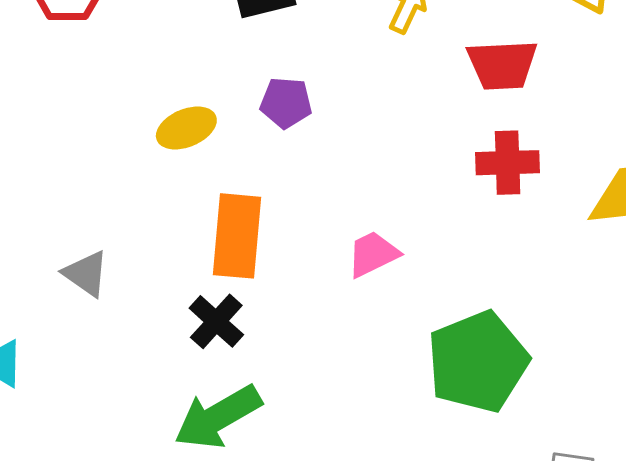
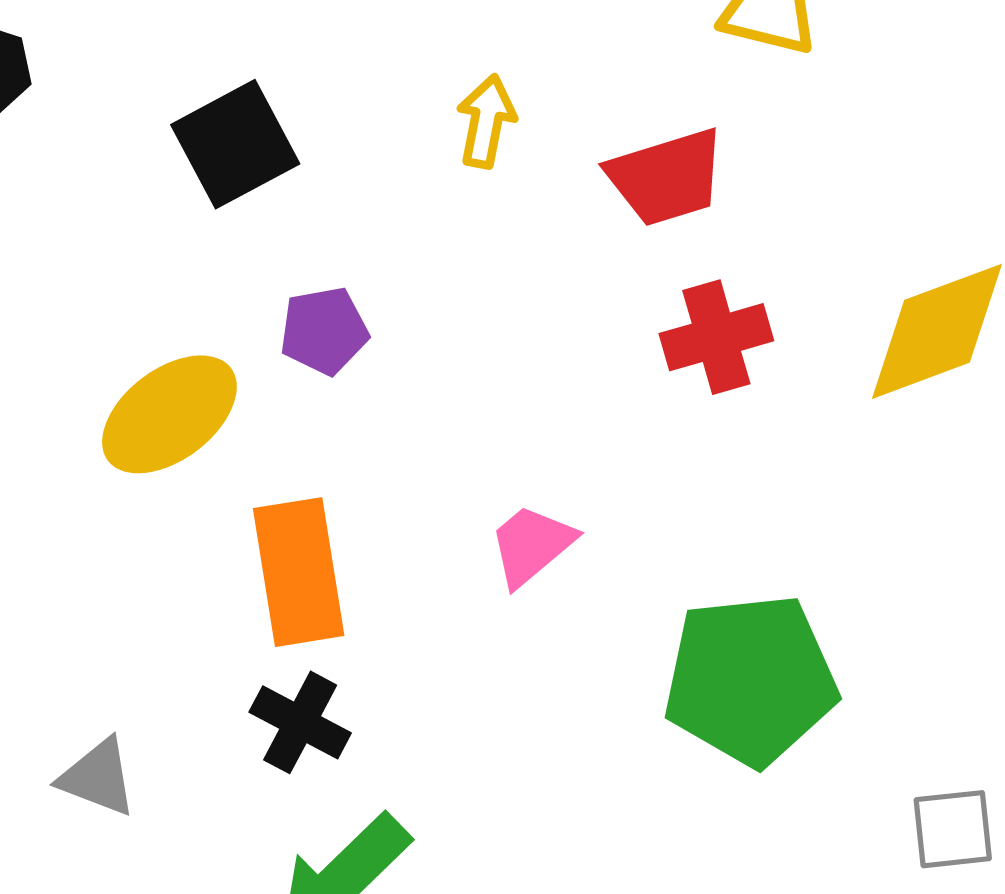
yellow ellipse: (186, 128) -> (169, 414), size x1.4
gray triangle: (86, 274) -> (98, 777), moved
green pentagon: (478, 362) -> (750, 680), turned 30

